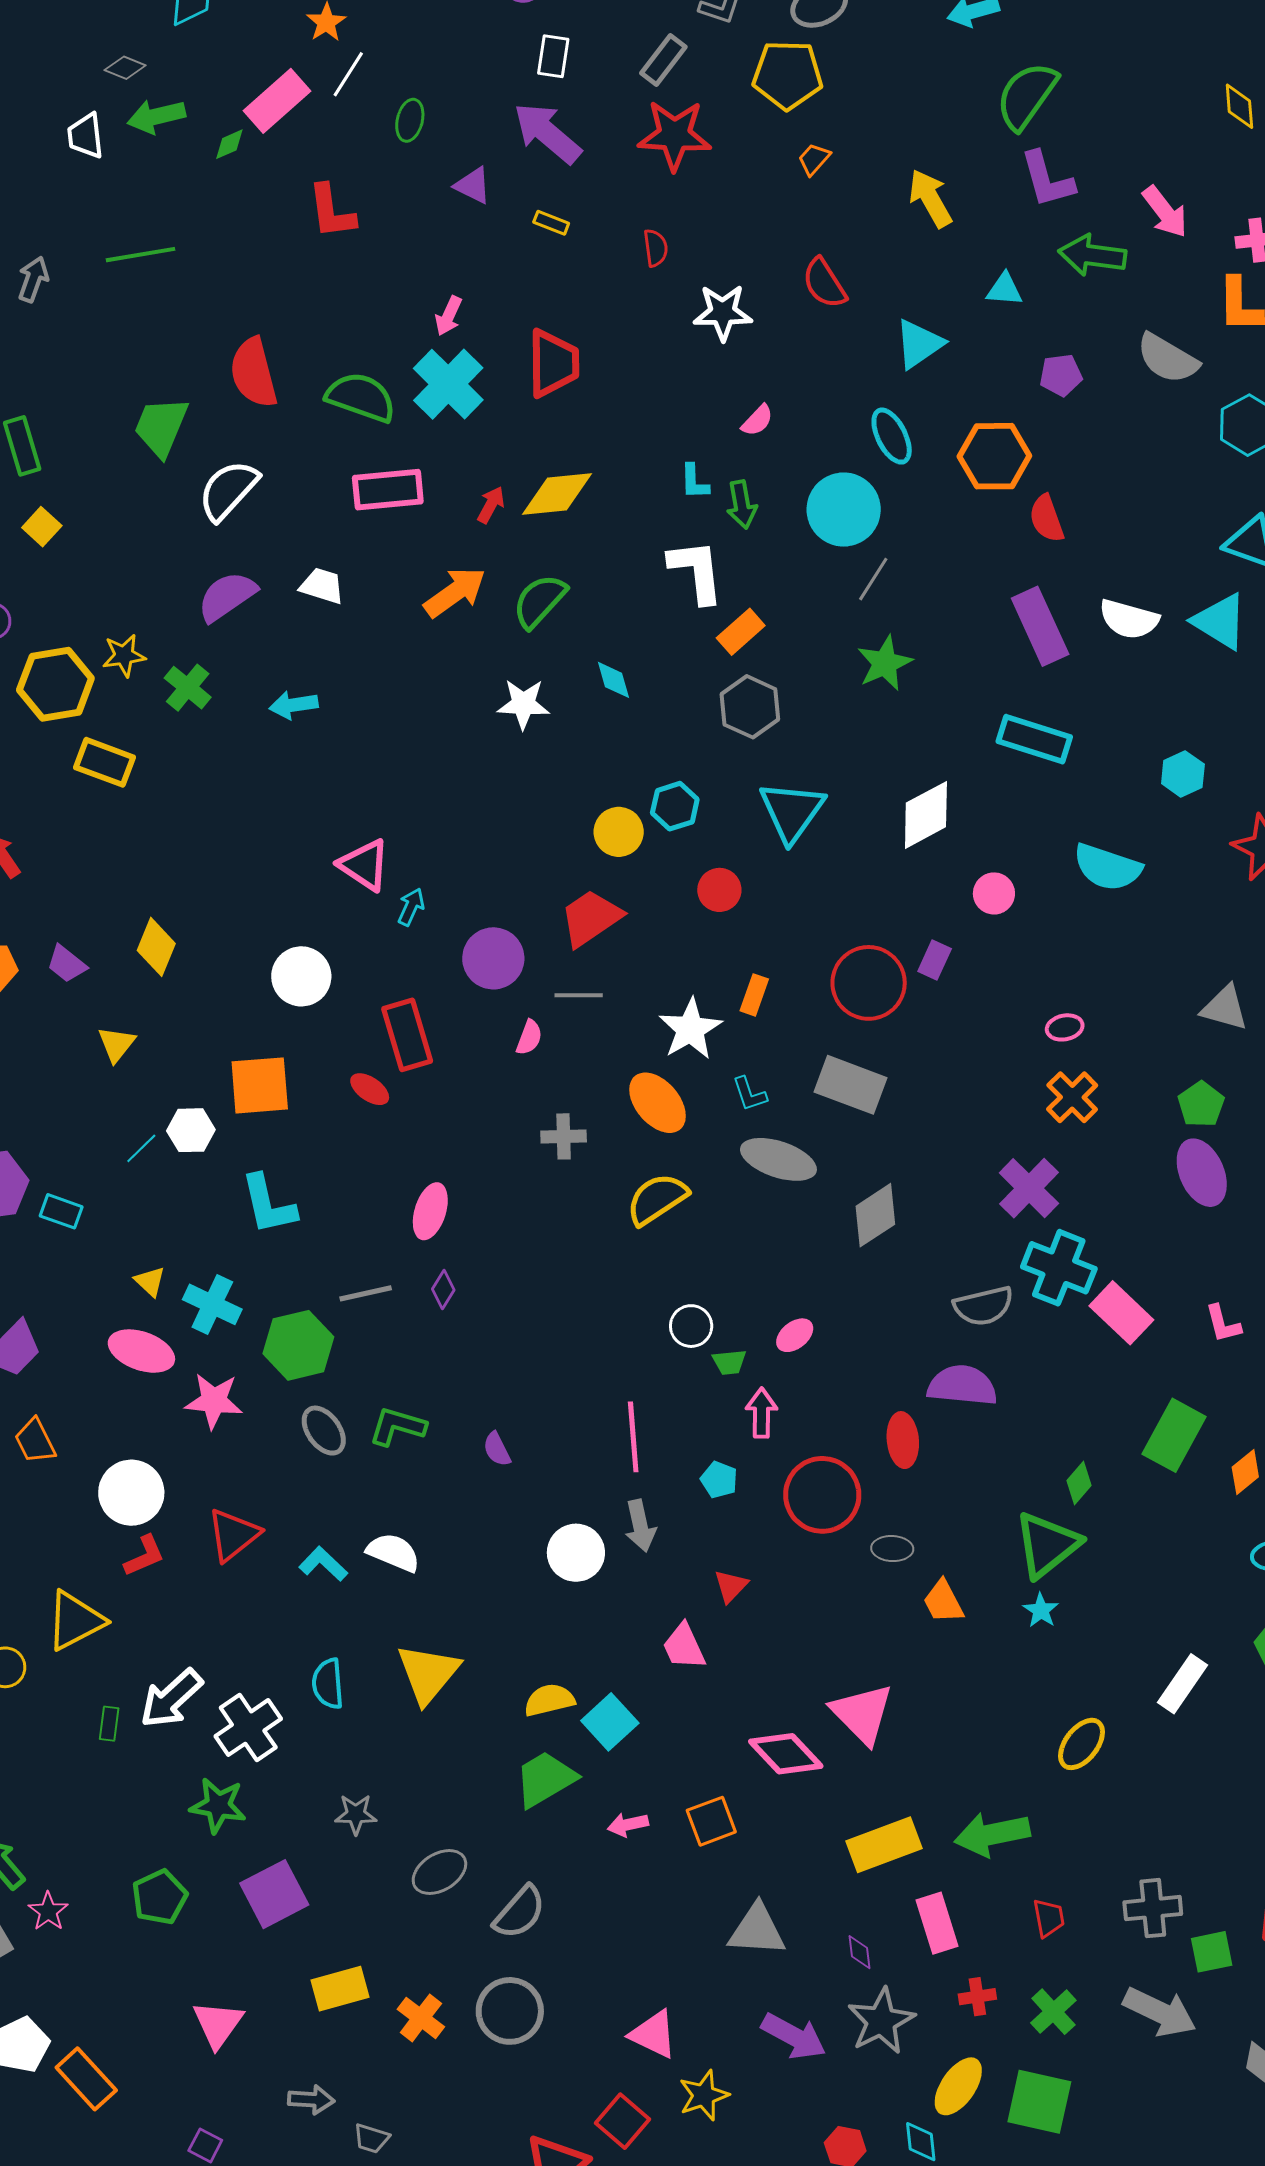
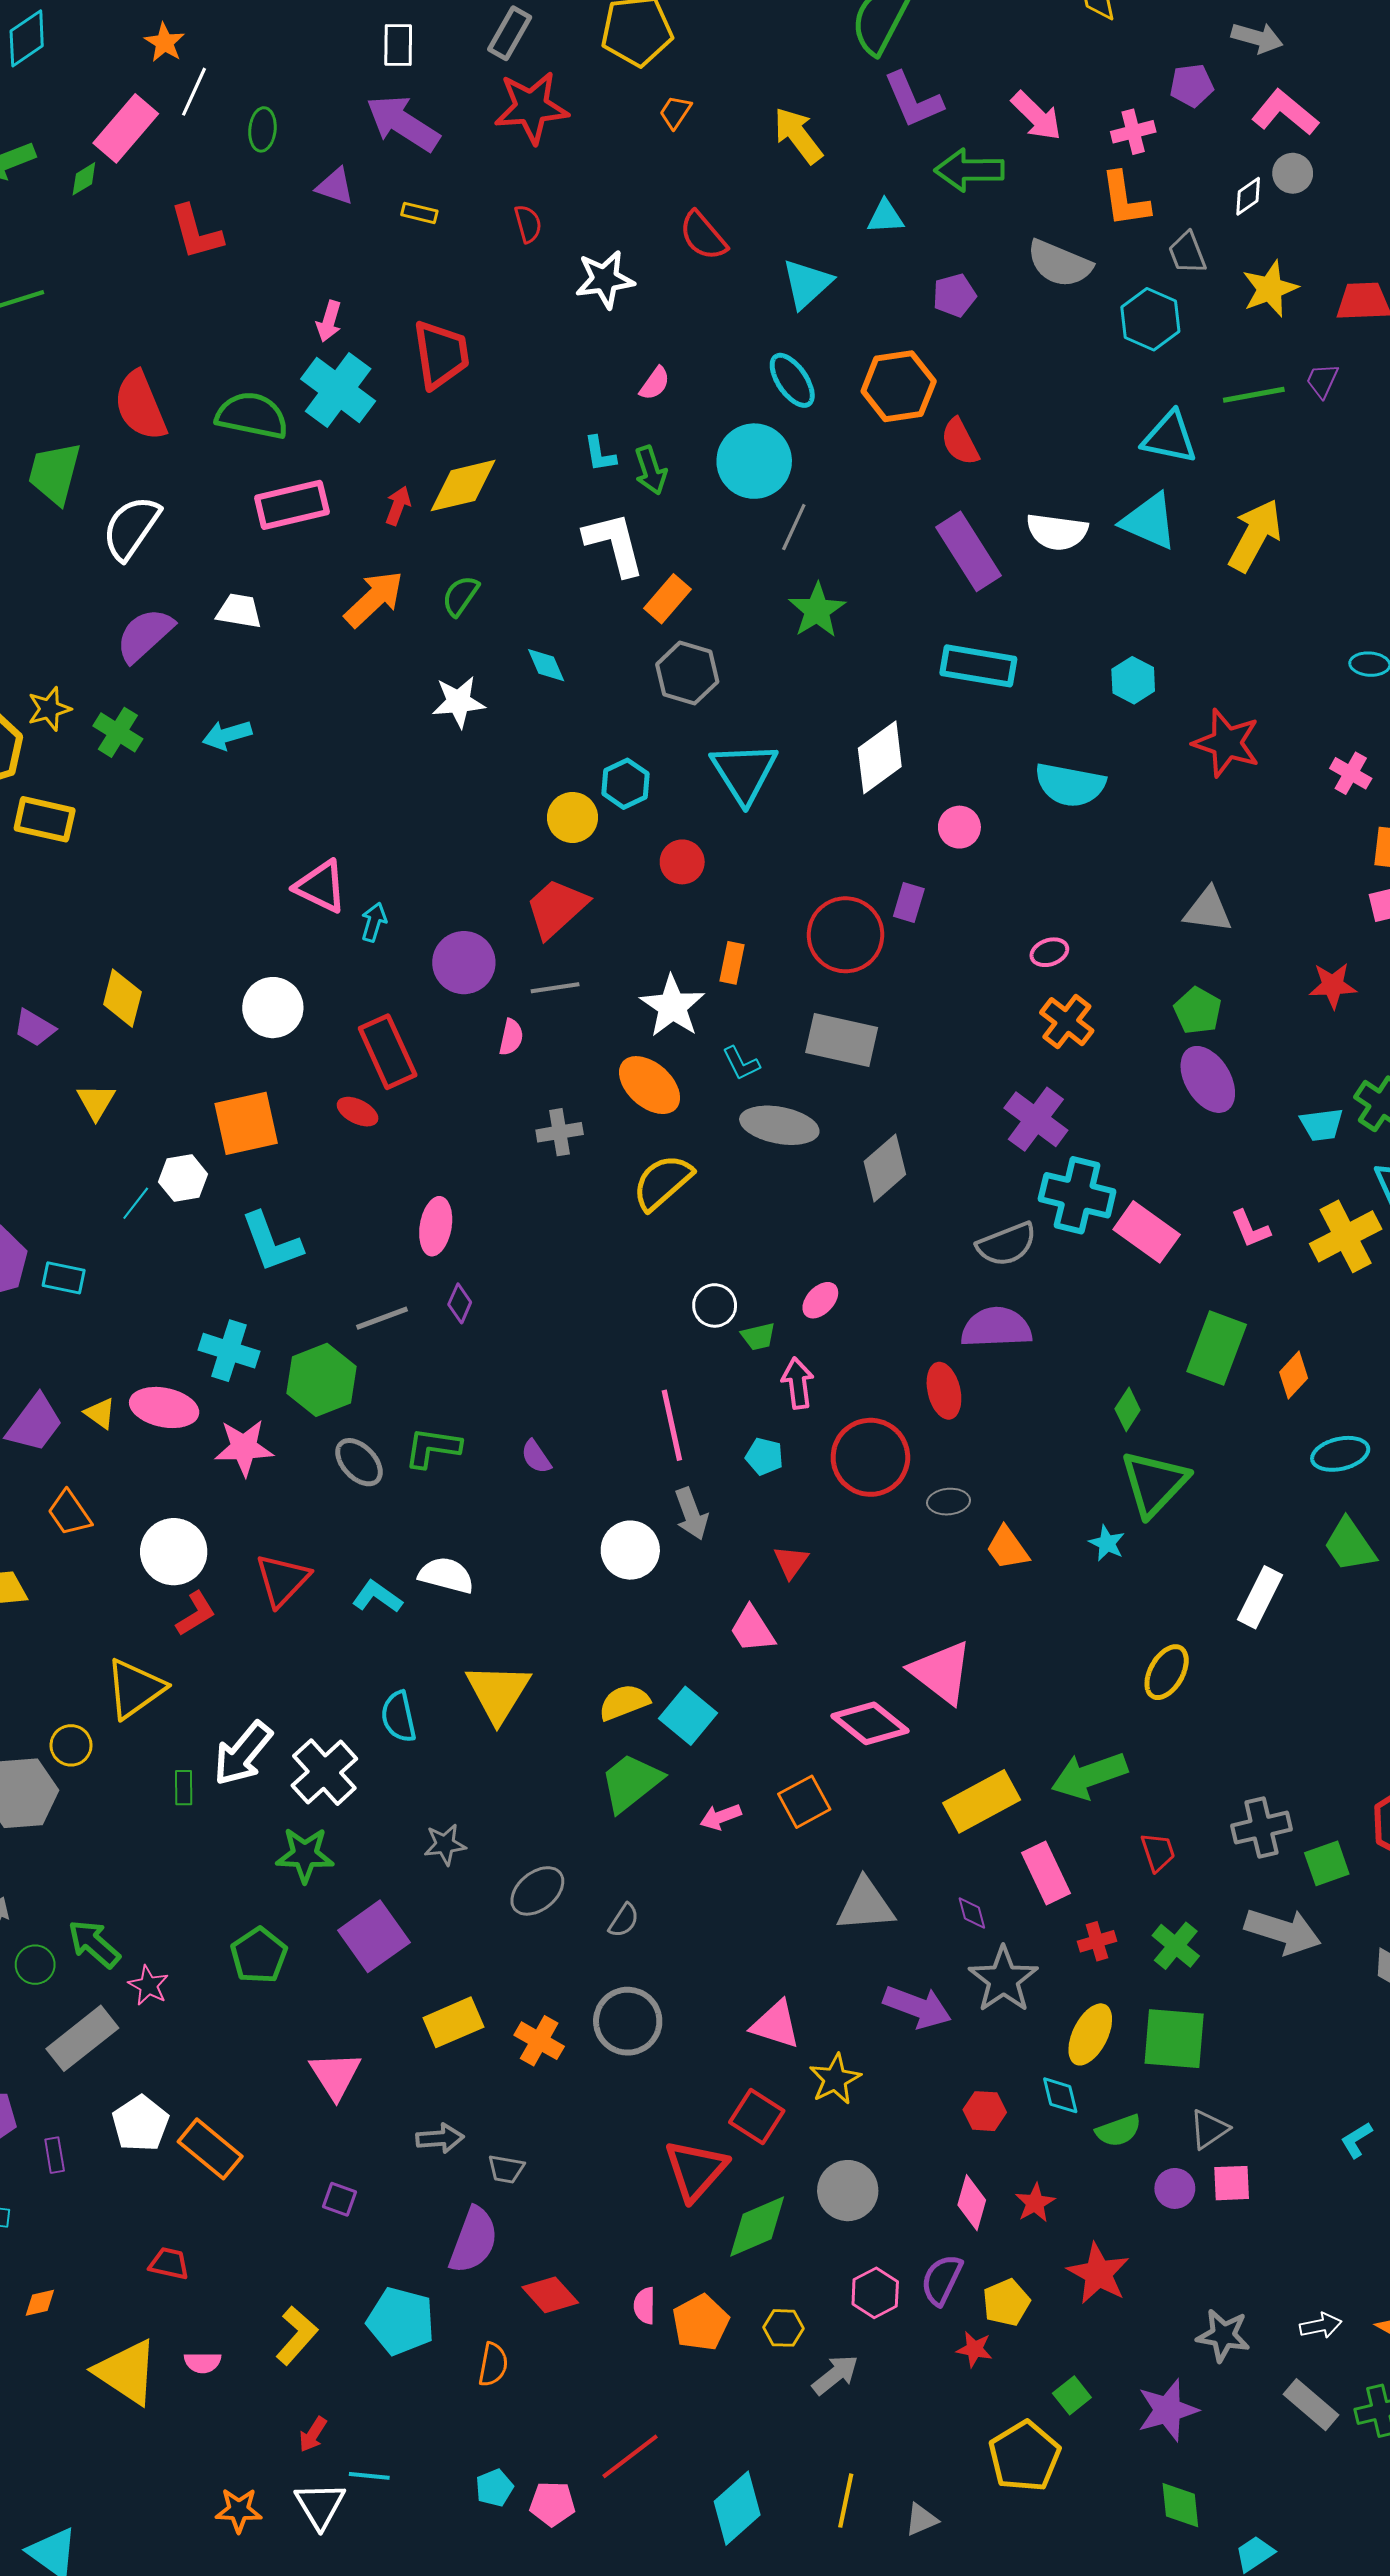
green semicircle: (540, 601) -> (460, 596), size x0.7
yellow triangle: (150, 1281) -> (100, 1413), moved
green triangle: (1047, 1545) -> (1154, 1483), moved
gray semicircle: (520, 1912) -> (624, 1920), size x0.6

